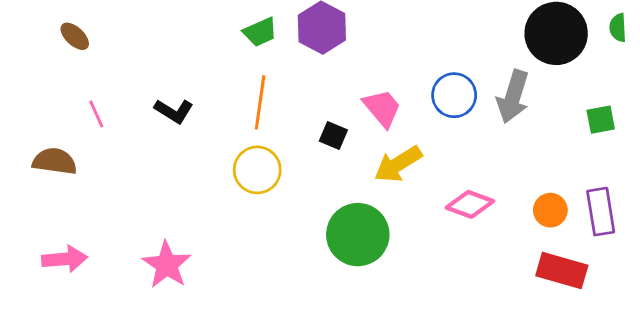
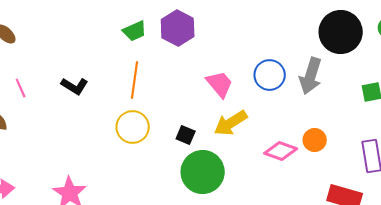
black square: (333, 135) -> (186, 135), moved
orange circle: (550, 210) -> (315, 140), moved

